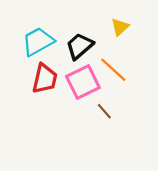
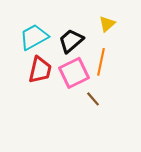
orange line: (113, 70) -> (101, 62), turned 60

